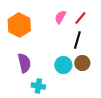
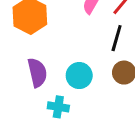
cyan circle: (63, 65) -> (79, 76), moved

